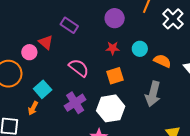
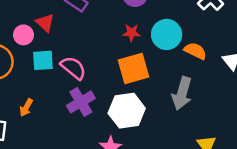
cyan circle: (140, 49) -> (167, 34), size x1.5
pink semicircle: (79, 68) -> (73, 68), moved
orange square: (115, 76) -> (133, 68), size x1.4
cyan square: (43, 89) -> (43, 60), moved, turned 36

